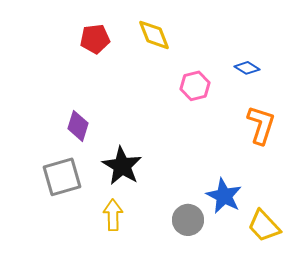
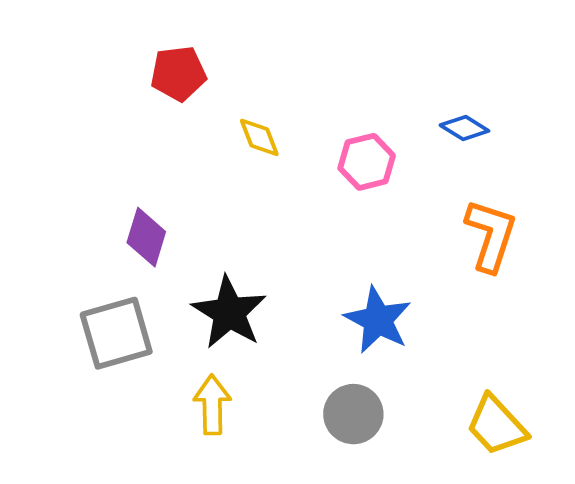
yellow diamond: (154, 35) -> (259, 137), moved, size x0.7
blue star: (224, 196) -> (378, 320), moved

